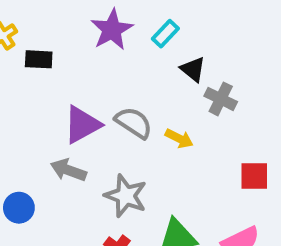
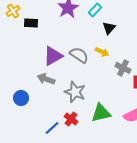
black triangle: (193, 69) -> (109, 28), turned 32
gray cross: (221, 99) -> (123, 68), moved
yellow arrow: (179, 138) -> (102, 52), moved

